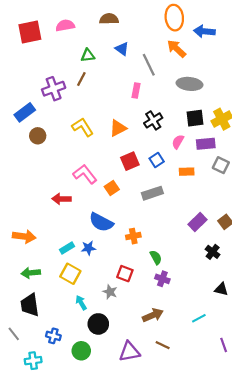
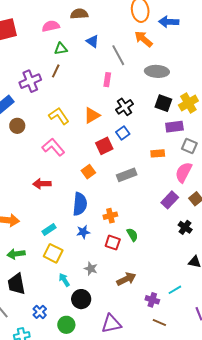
pink semicircle: (65, 25) -> (51, 26), moved
black square: (195, 118) -> (163, 103), turned 30
pink semicircle: (178, 142) -> (184, 172), moved, size x1.5
blue square: (157, 160) -> (123, 133), moved
pink L-shape: (85, 174) -> (53, 147), moved
blue semicircle: (101, 222) -> (80, 204), turned -110
blue star: (88, 248) -> (83, 232), moved
red square: (125, 274) -> (113, 243), moved
purple cross: (162, 279) -> (152, 300), moved
brown arrow: (153, 315) -> (126, 279), moved
blue cross: (53, 336) -> (40, 312), turned 32
brown line: (163, 345) -> (159, 323), moved

